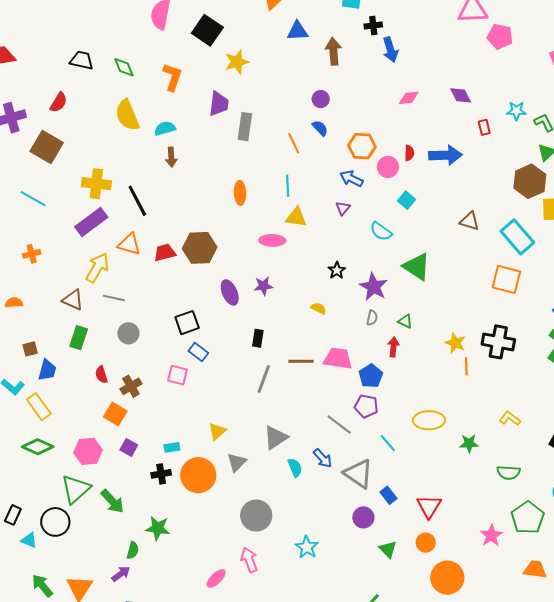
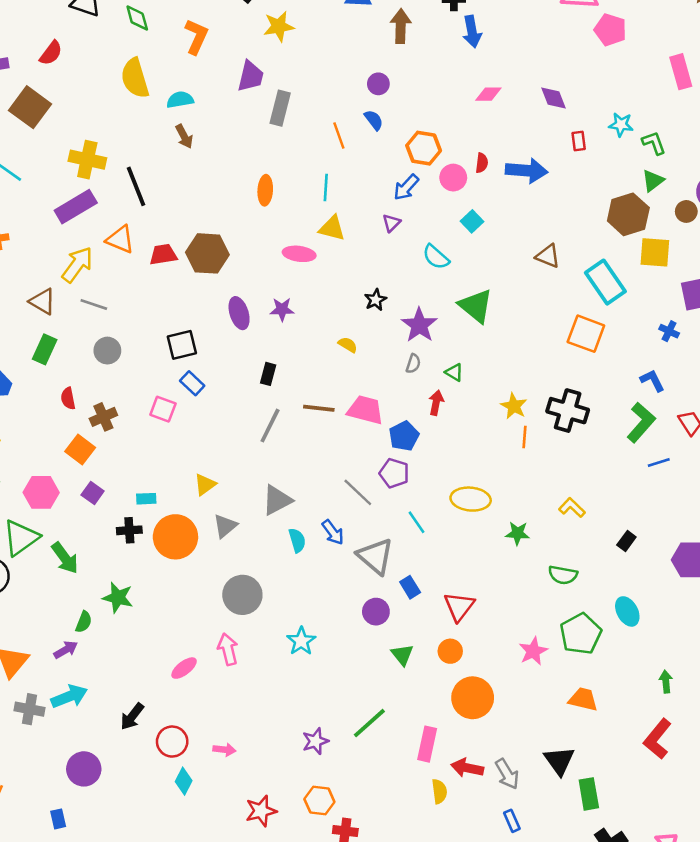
brown arrow: (171, 157) -> (184, 136), turned -30
blue arrow: (351, 179) -> (406, 187), turned -80

